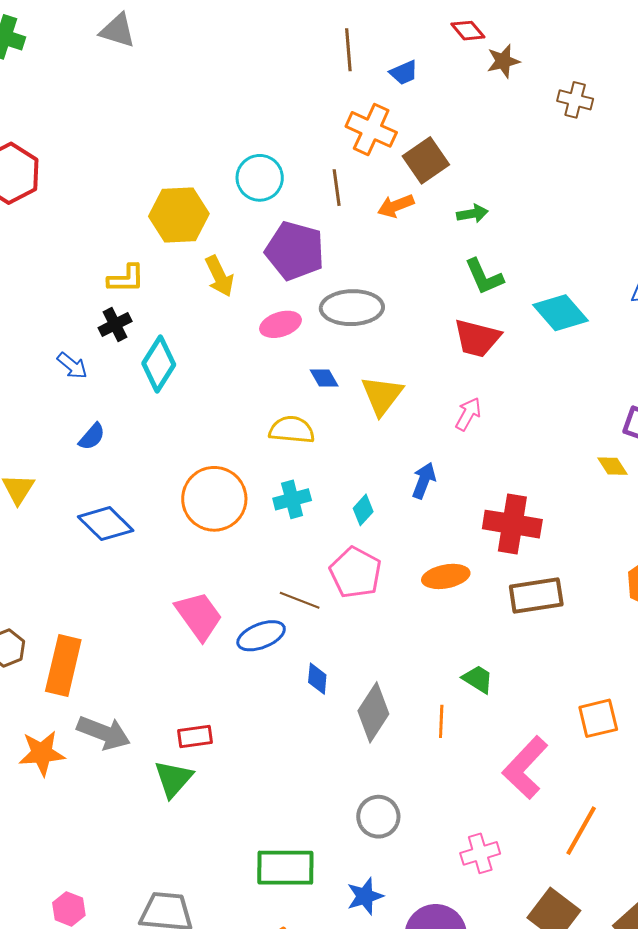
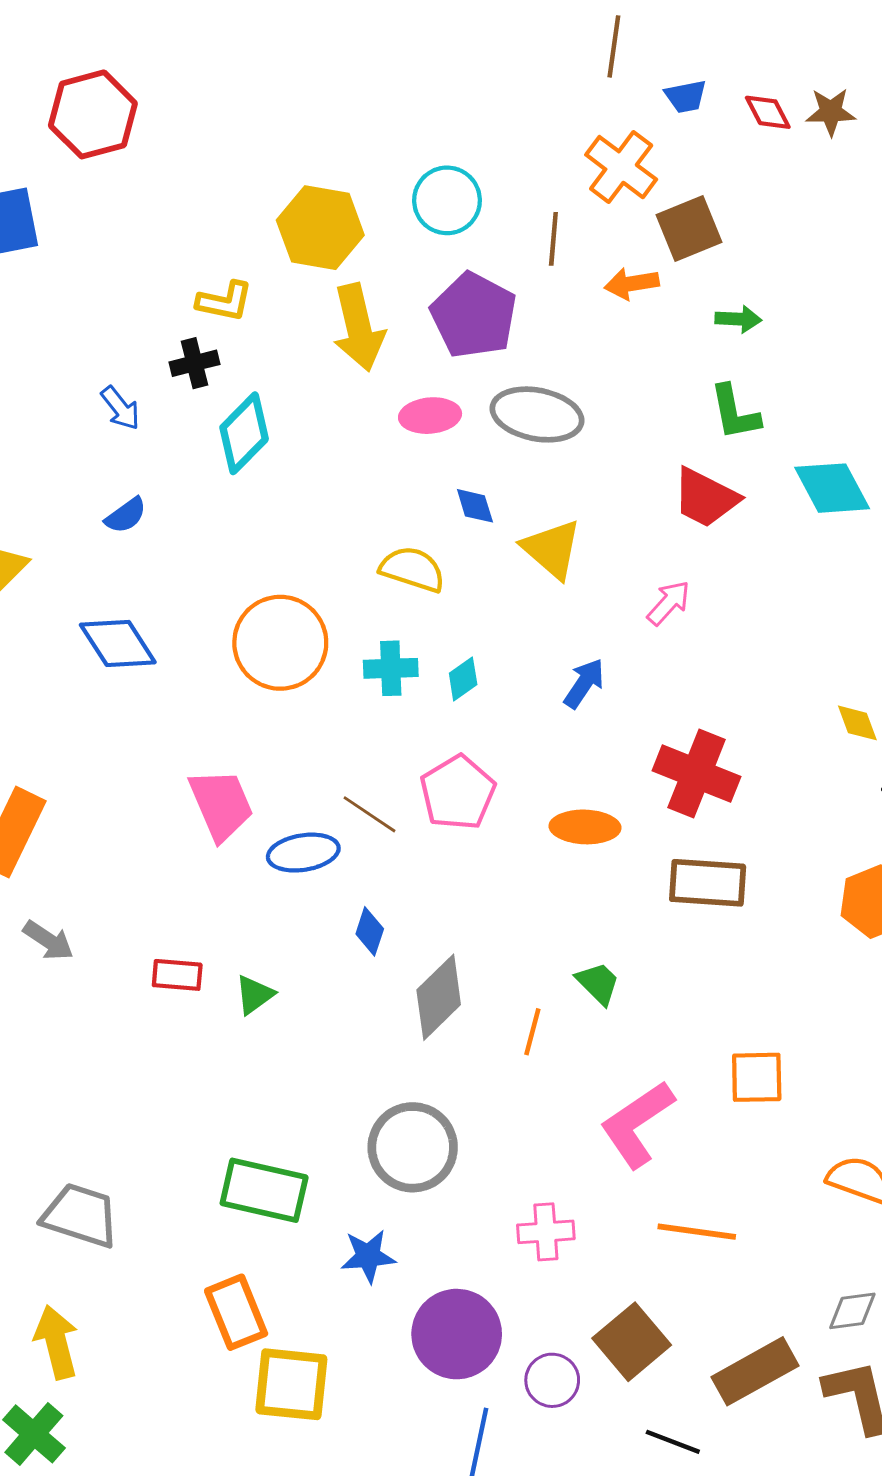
red diamond: (468, 31) -> (768, 112), moved
yellow arrow: (219, 276) -> (359, 327), size x1.4
yellow triangle: (382, 395) -> (552, 549), turned -39
cyan diamond: (363, 510) -> (463, 679), moved
gray arrow: (104, 733) -> (48, 940), size x0.7
green triangle: (173, 779) -> (255, 995), moved, size x0.7
gray circle: (378, 817) -> (413, 1147), size x1.4
orange line: (581, 831) -> (697, 1232), turned 56

